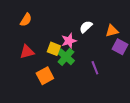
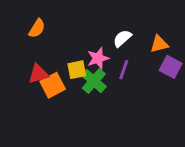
yellow square: (54, 49) -> (77, 70), turned -32
purple line: (95, 68) -> (124, 70), moved, turned 40
orange square: (45, 76) -> (53, 85), moved

